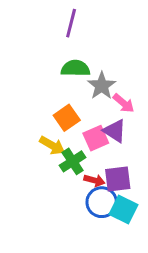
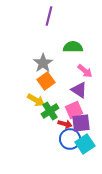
green semicircle: (75, 68) -> (73, 47), moved
gray star: (102, 86) -> (43, 63), moved
pink square: (96, 138) -> (74, 110), moved
cyan square: (123, 209) -> (85, 144), turned 30

